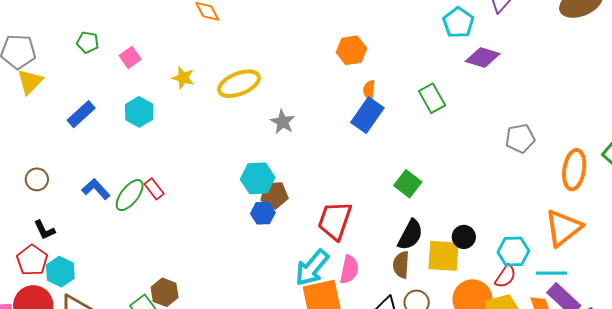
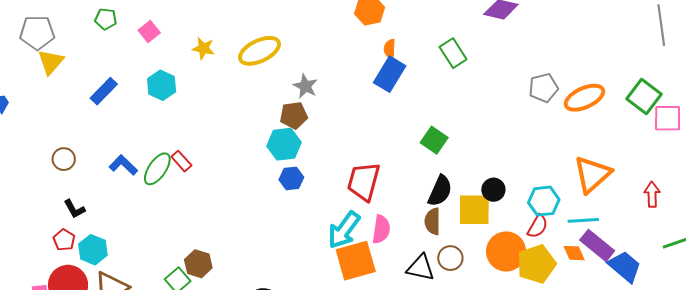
orange ellipse: (574, 170) -> (584, 98), moved, turned 60
brown pentagon: (274, 195) -> (294, 115), moved
red pentagon: (32, 260) -> (64, 240), size x0.7

